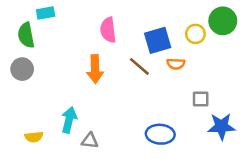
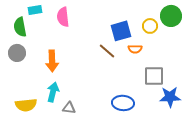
pink semicircle: (108, 30) -> (63, 17), moved
orange arrow: (95, 69) -> (52, 61), moved
gray square: (201, 99) -> (154, 76), size x1.5
yellow semicircle: (34, 137) -> (26, 105), size x1.5

